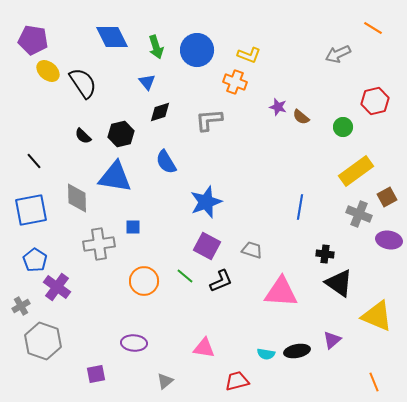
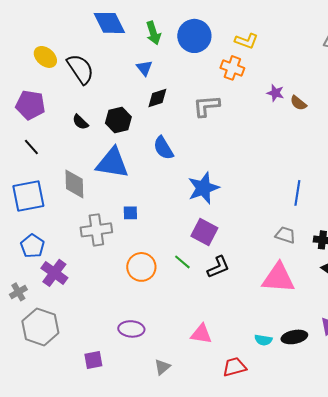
purple pentagon: (33, 40) -> (30, 105), moved
gray trapezoid: (252, 250) -> (285, 235), moved

